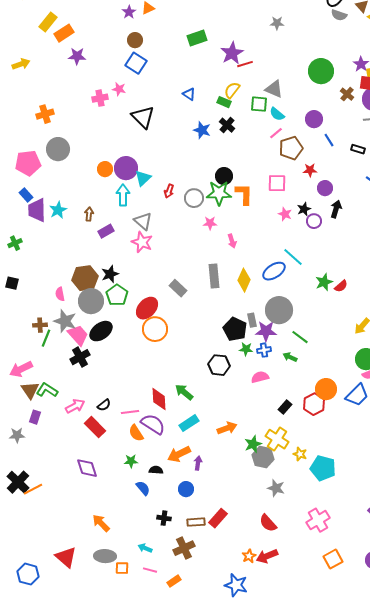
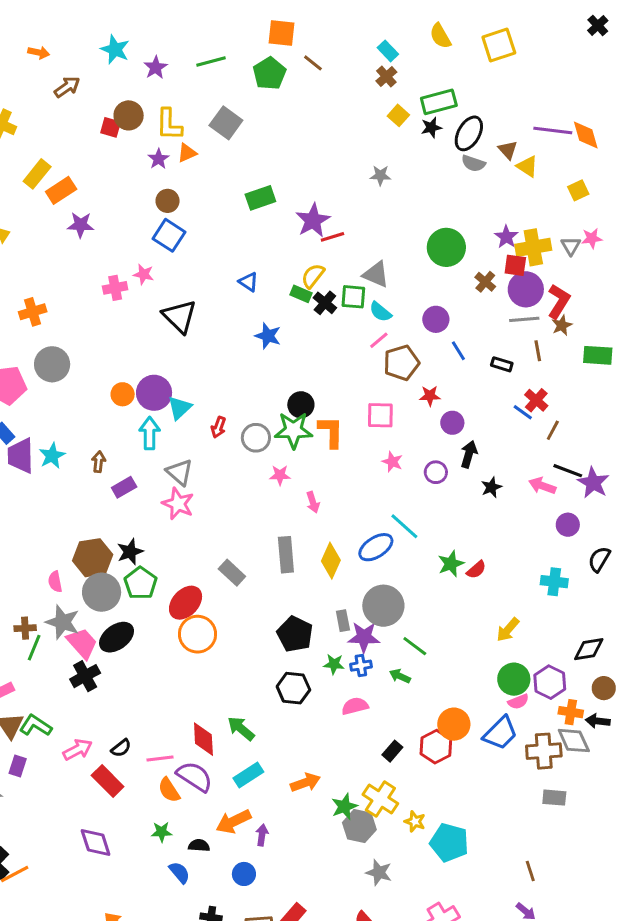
black cross: (227, 125) -> (325, 303), moved
black star: (304, 209) -> (491, 487), moved
black pentagon: (235, 329) -> (295, 634), moved

